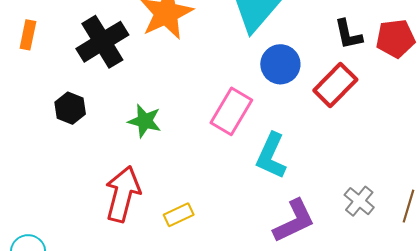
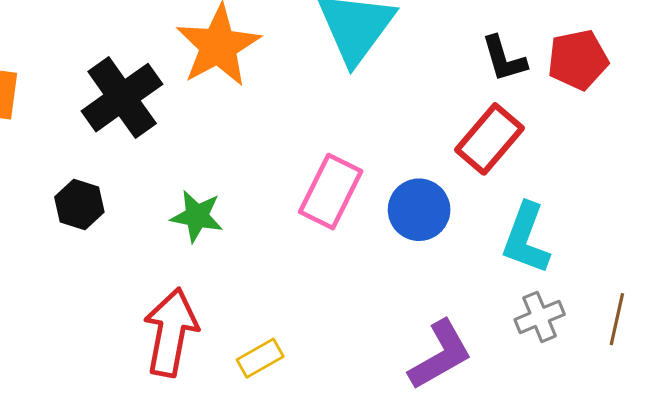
blue circle: (280, 64) -> (419, 210), moved
cyan L-shape: (271, 156) -> (526, 238), moved
gray cross: (359, 201) -> (540, 317), turned 32

